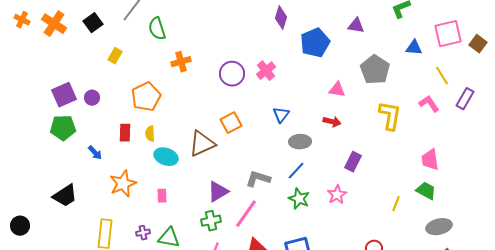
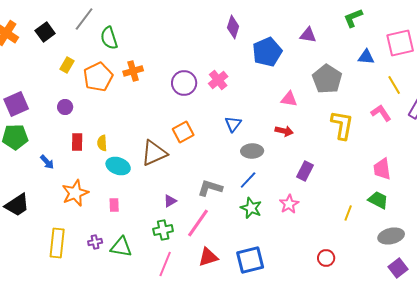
orange pentagon: (146, 97) -> (98, 77), moved
purple circle: (92, 98) -> (65, 107), moved
purple triangle: (218, 192) -> (170, 201), size x0.6

